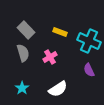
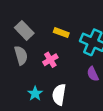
cyan star: (22, 88) -> (35, 93), moved
white semicircle: (58, 89) -> (59, 95), turned 132

